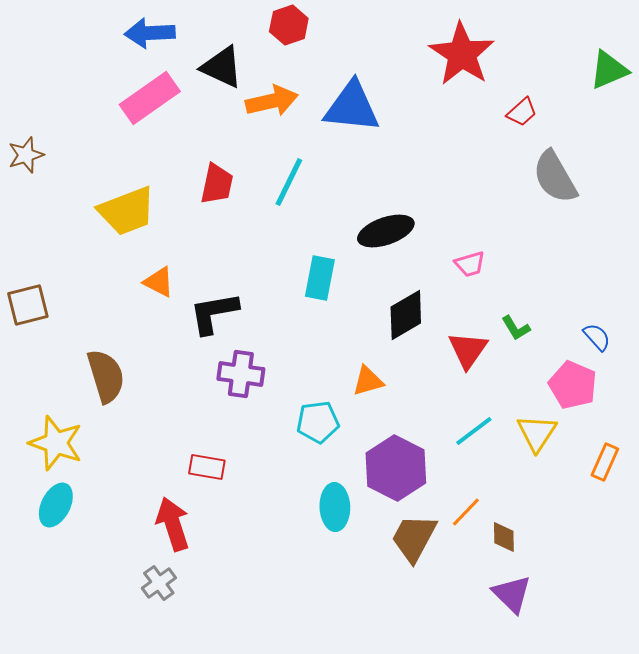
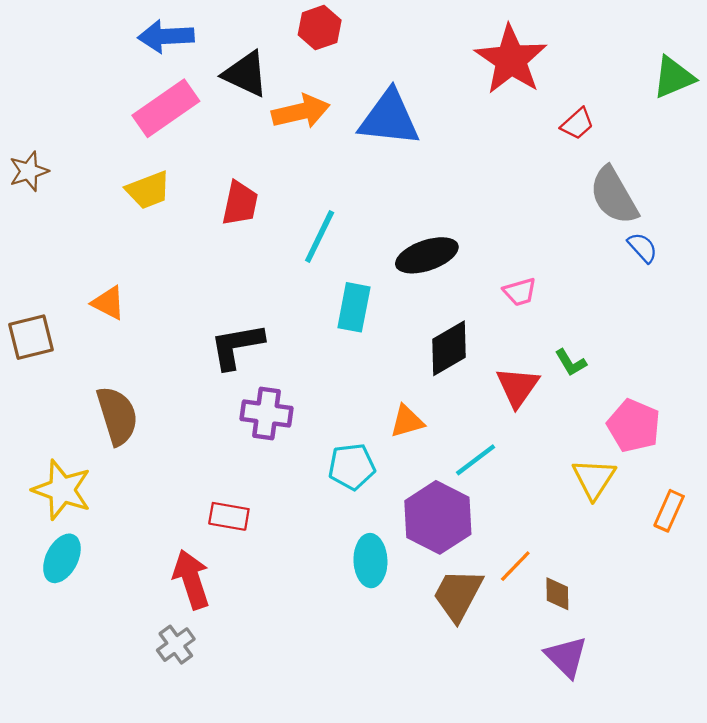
cyan line: (289, 182) -> (320, 237), moved
yellow trapezoid: (127, 211) -> (148, 190), moved, size x0.7
orange triangle: (159, 282) -> (108, 303), moved
blue semicircle: (597, 337) -> (643, 248), moved
cyan line: (474, 431) -> (476, 460), moved

